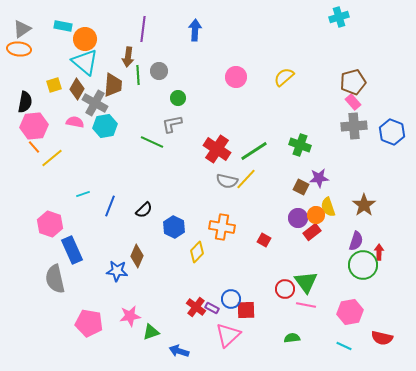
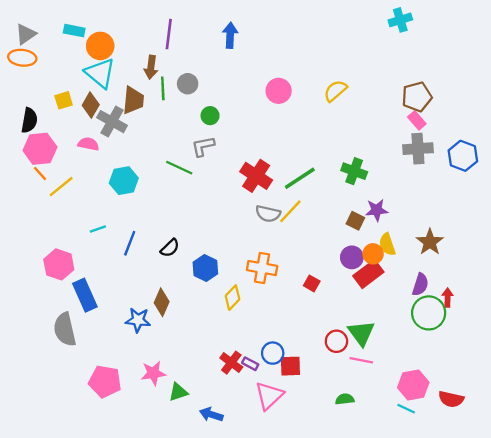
cyan hexagon: (105, 126) -> (124, 181), moved
red rectangle: (312, 232) -> (368, 274), size x1.4
pink hexagon: (350, 312) -> (413, 385), moved

